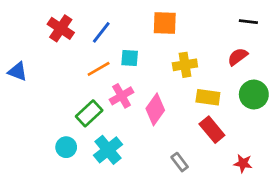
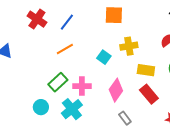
cyan square: (130, 58) -> (104, 57), moved, turned 32
pink cross: (122, 96) -> (82, 86), moved, turned 30
pink diamond: (155, 109) -> (116, 90), moved

